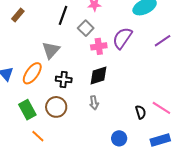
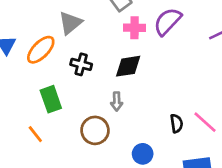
brown circle: (56, 107) -> (95, 130), moved
green rectangle: (27, 110) -> (51, 99), moved

